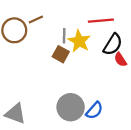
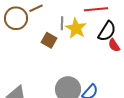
brown square: (61, 54) -> (49, 40), moved

